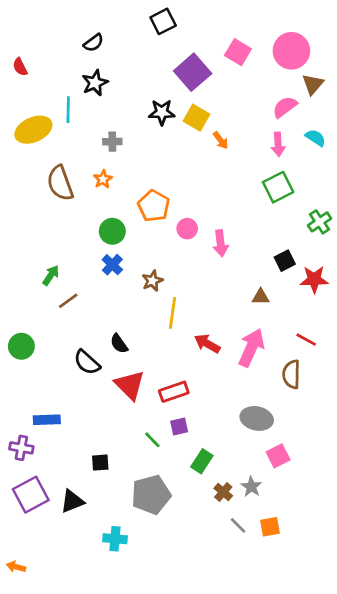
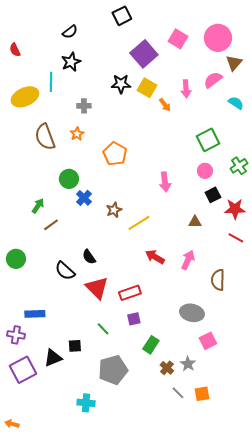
pink arrow: (278, 144) -> (186, 89), moved
pink circle: (187, 229) -> (205, 171), moved
green circle: (112, 231) -> (69, 179), moved
yellow line: (172, 313) -> (139, 223), moved, turned 50
red line: (306, 340) -> (236, 238), moved
pink arrow: (251, 348) -> (188, 260), size x0.7
green line: (152, 440) -> (103, 329), moved
black triangle: (72, 501) -> (53, 358), moved

